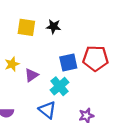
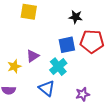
black star: (54, 27) -> (76, 17), moved
yellow star: (12, 64) -> (14, 66), moved

